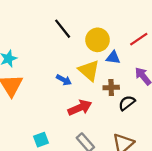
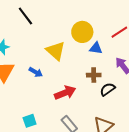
black line: (63, 29) -> (25, 16), moved
yellow triangle: (89, 70) -> (56, 51), moved
blue arrow: (64, 80) -> (36, 72), moved

